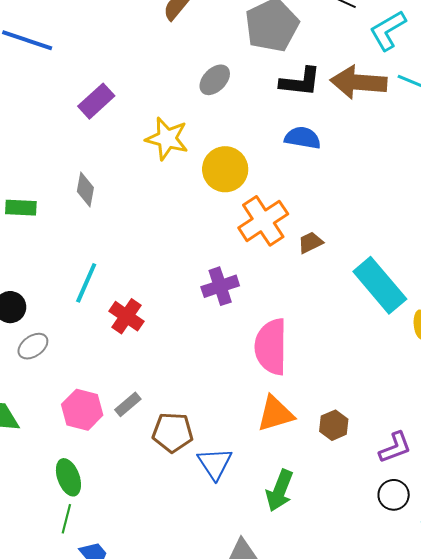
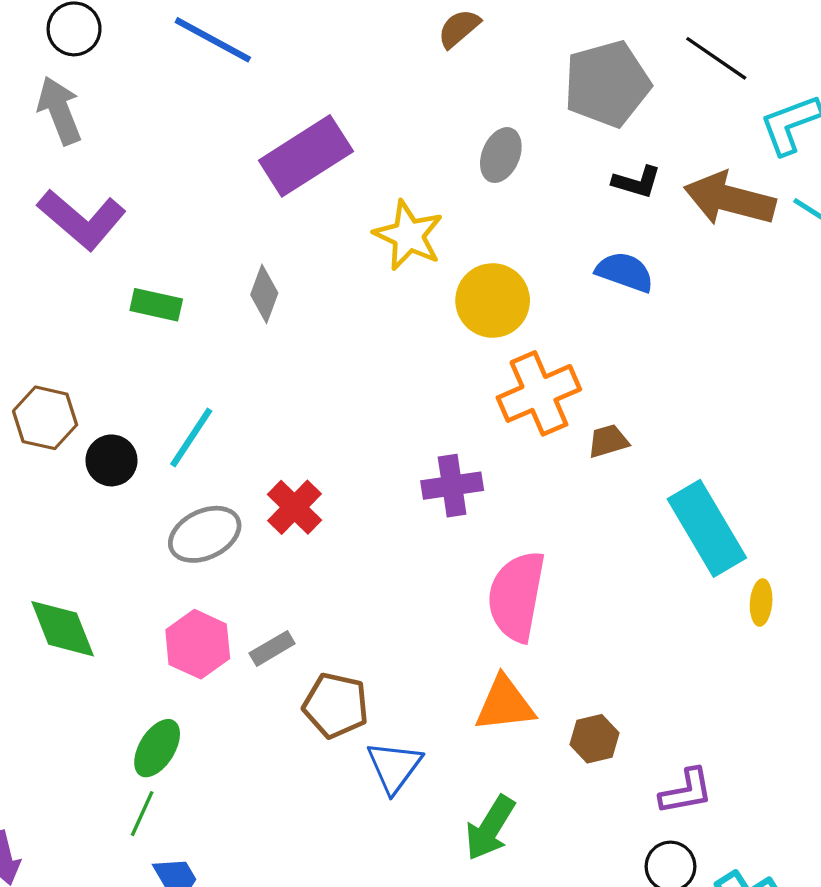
gray ellipse: (215, 80) -> (501, 155), turned -32
black L-shape: (300, 82) -> (637, 182), size x0.7
purple rectangle: (96, 101) -> (306, 156), size x1.5
cyan line: (86, 283) -> (191, 437), moved
gray ellipse: (33, 346) -> (205, 534), moved, size x1.4
green ellipse: (68, 477) -> (157, 748), turned 42

